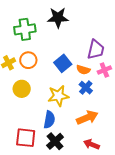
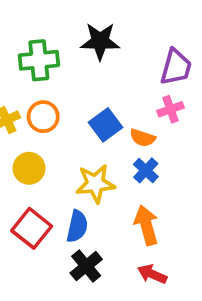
purple trapezoid: (96, 50) -> (176, 67), moved
pink cross: (104, 70) -> (170, 109), moved
orange arrow: (87, 118) -> (146, 225), turned -85
red square: (26, 138) -> (32, 228), moved, turned 30

